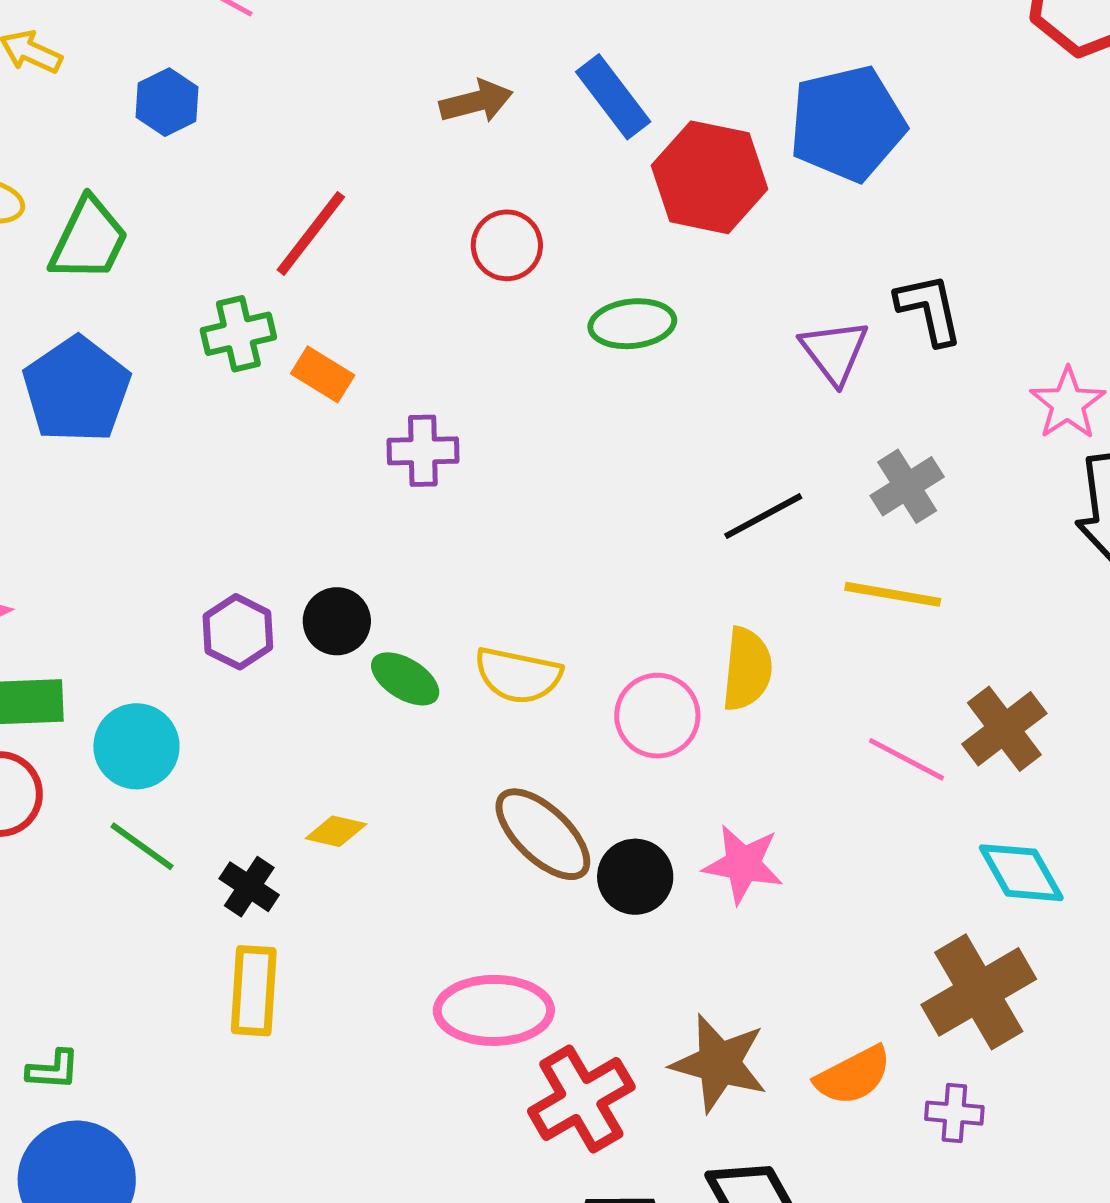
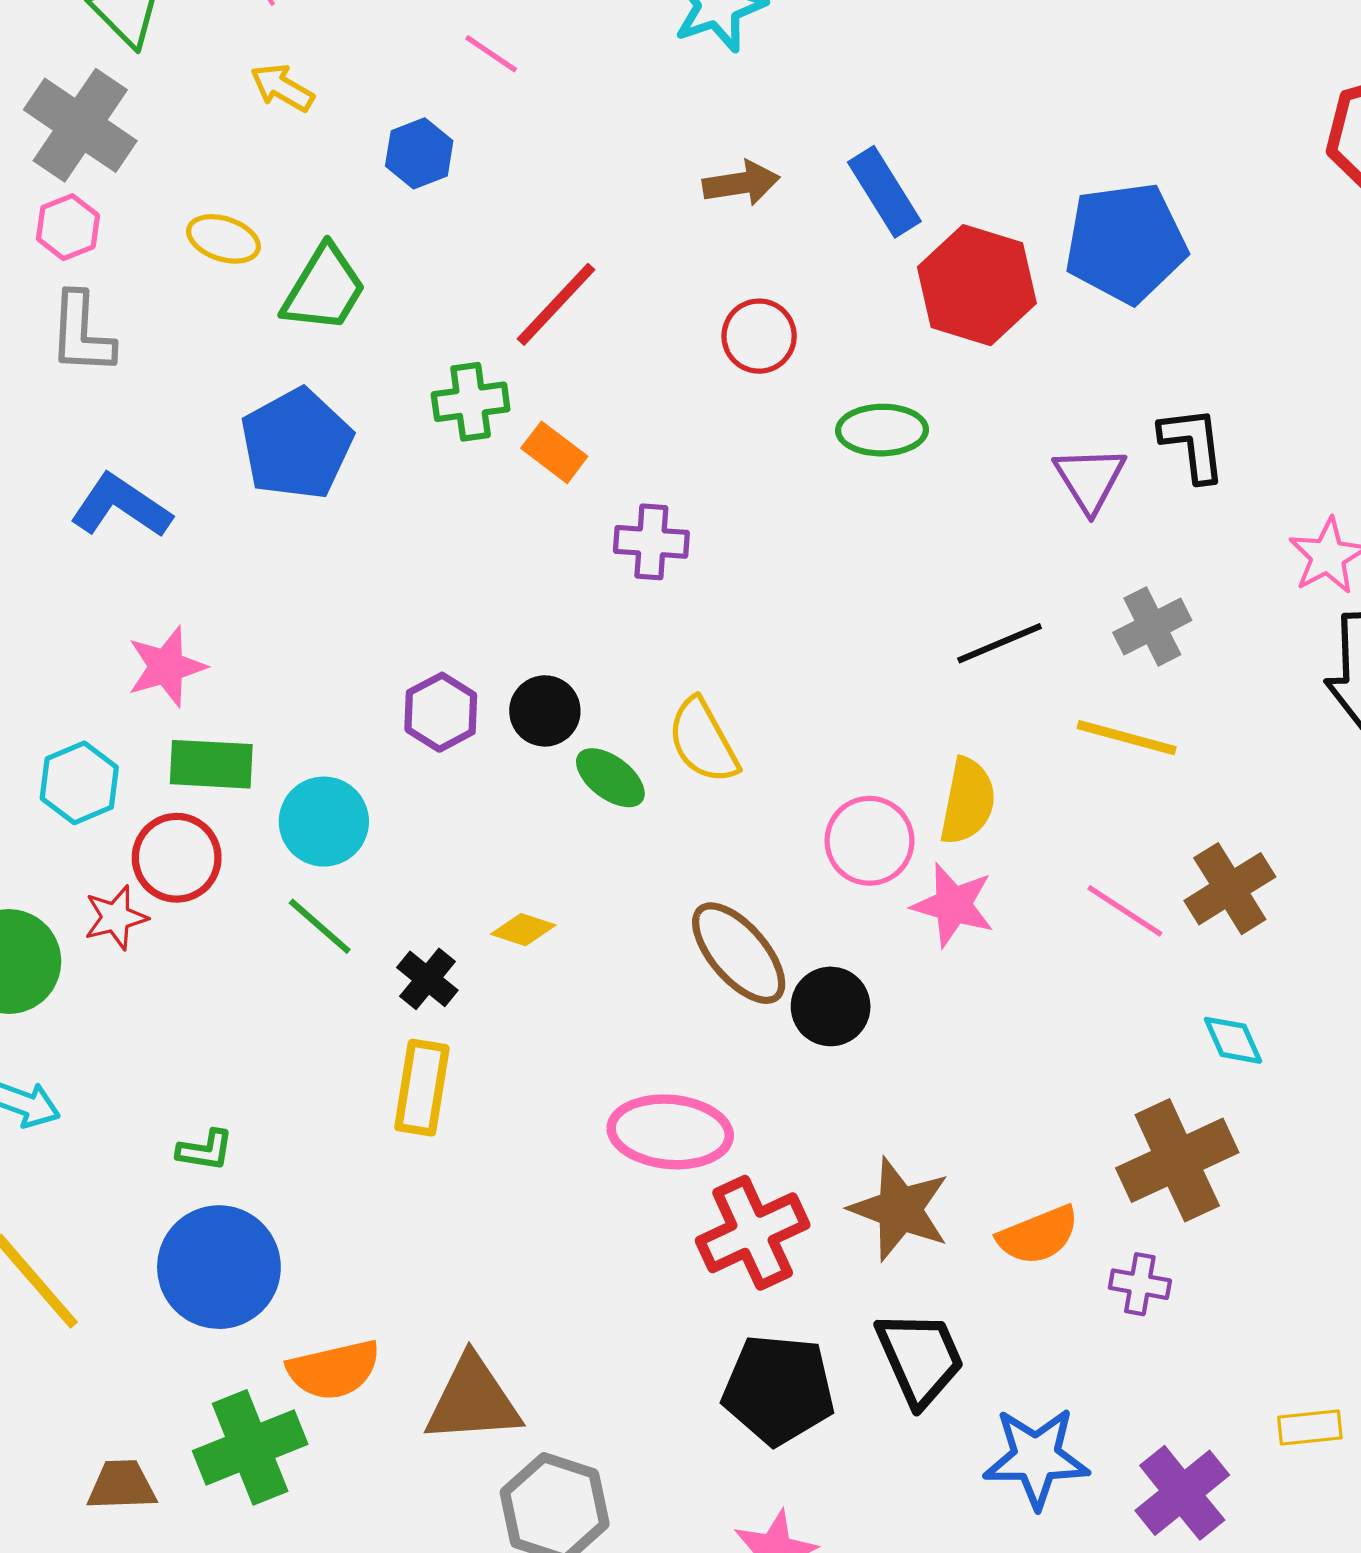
yellow semicircle: (518, 675) -> (703, 741), moved, turned 44
pink star: (743, 864) -> (953, 905), moved
cyan diamond: (1021, 873) -> (1233, 1040), size x0.7

